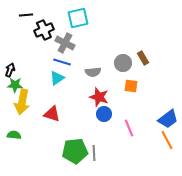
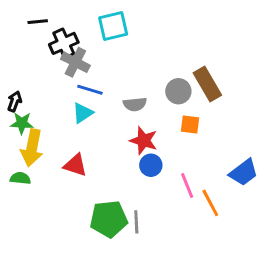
gray cross: (65, 43) -> (75, 62), moved
brown rectangle: (143, 58) -> (207, 84), size x1.6
green semicircle: (14, 135) -> (20, 178), moved
orange line: (167, 140) -> (210, 203), moved

